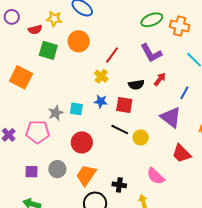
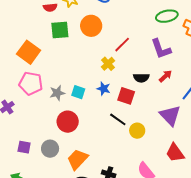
green square: (48, 50) -> (60, 30), turned -30
pink pentagon: (38, 132) -> (31, 83), moved
red circle: (82, 142) -> (68, 122), moved

